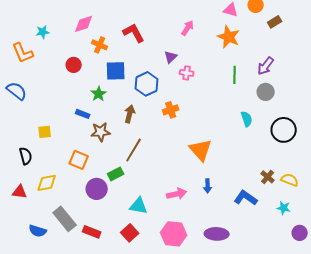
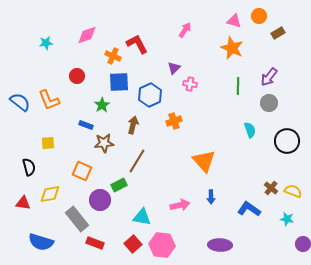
pink arrow: (188, 28) -> (185, 30), moved
orange cross: (100, 45) -> (113, 56), moved
orange L-shape: (23, 53) -> (49, 100), moved
gray rectangle: (65, 219) -> (77, 219), moved
blue semicircle: (38, 231) -> (41, 242), size x1.4
pink hexagon: (174, 234) -> (162, 245), moved

